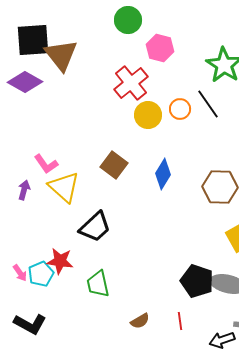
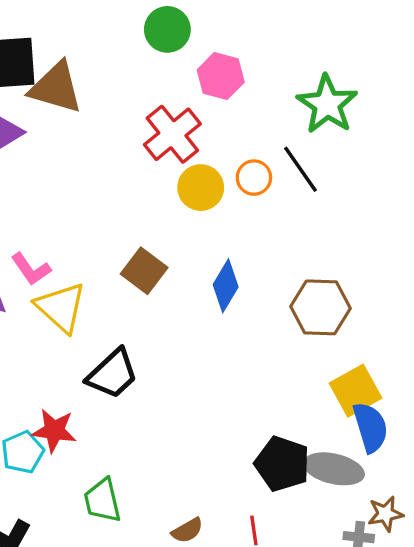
brown triangle: (61, 55) -> (56, 88), turned -36
green trapezoid: (98, 284) -> (102, 500), moved

